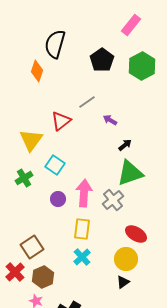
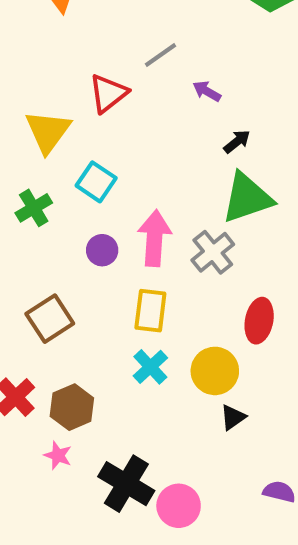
red ellipse: (136, 234) -> (259, 321), turned 70
brown square: (32, 247) -> (50, 319), moved
yellow circle: (126, 259) -> (215, 371), moved

